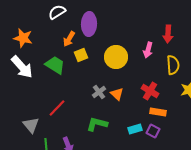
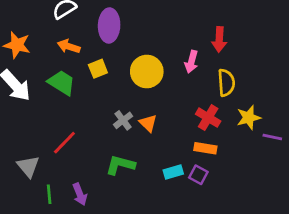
orange arrow: (69, 39) -> (69, 46), moved, turned 77
red cross: (150, 91) -> (208, 118), moved

